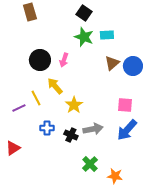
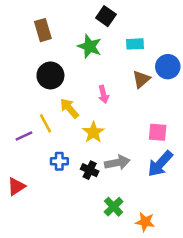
brown rectangle: (30, 12) -> (43, 30), moved
green star: (84, 37) -> (90, 46), moved
pink arrow: (64, 60) -> (103, 94), moved, turned -32
blue circle: (133, 66) -> (168, 67), moved

